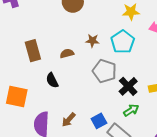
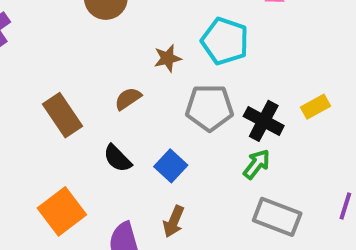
orange square: (17, 97) -> (62, 211), turned -30
green arrow: (131, 110) -> (257, 164), moved
blue square: (99, 121) -> (171, 166), moved

